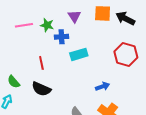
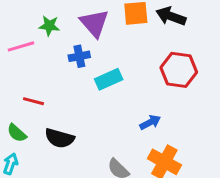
purple triangle: (74, 16) -> (94, 23), size x1.5
green star: (47, 25) -> (49, 26), moved
red line: (41, 63) -> (34, 101), moved, turned -56

